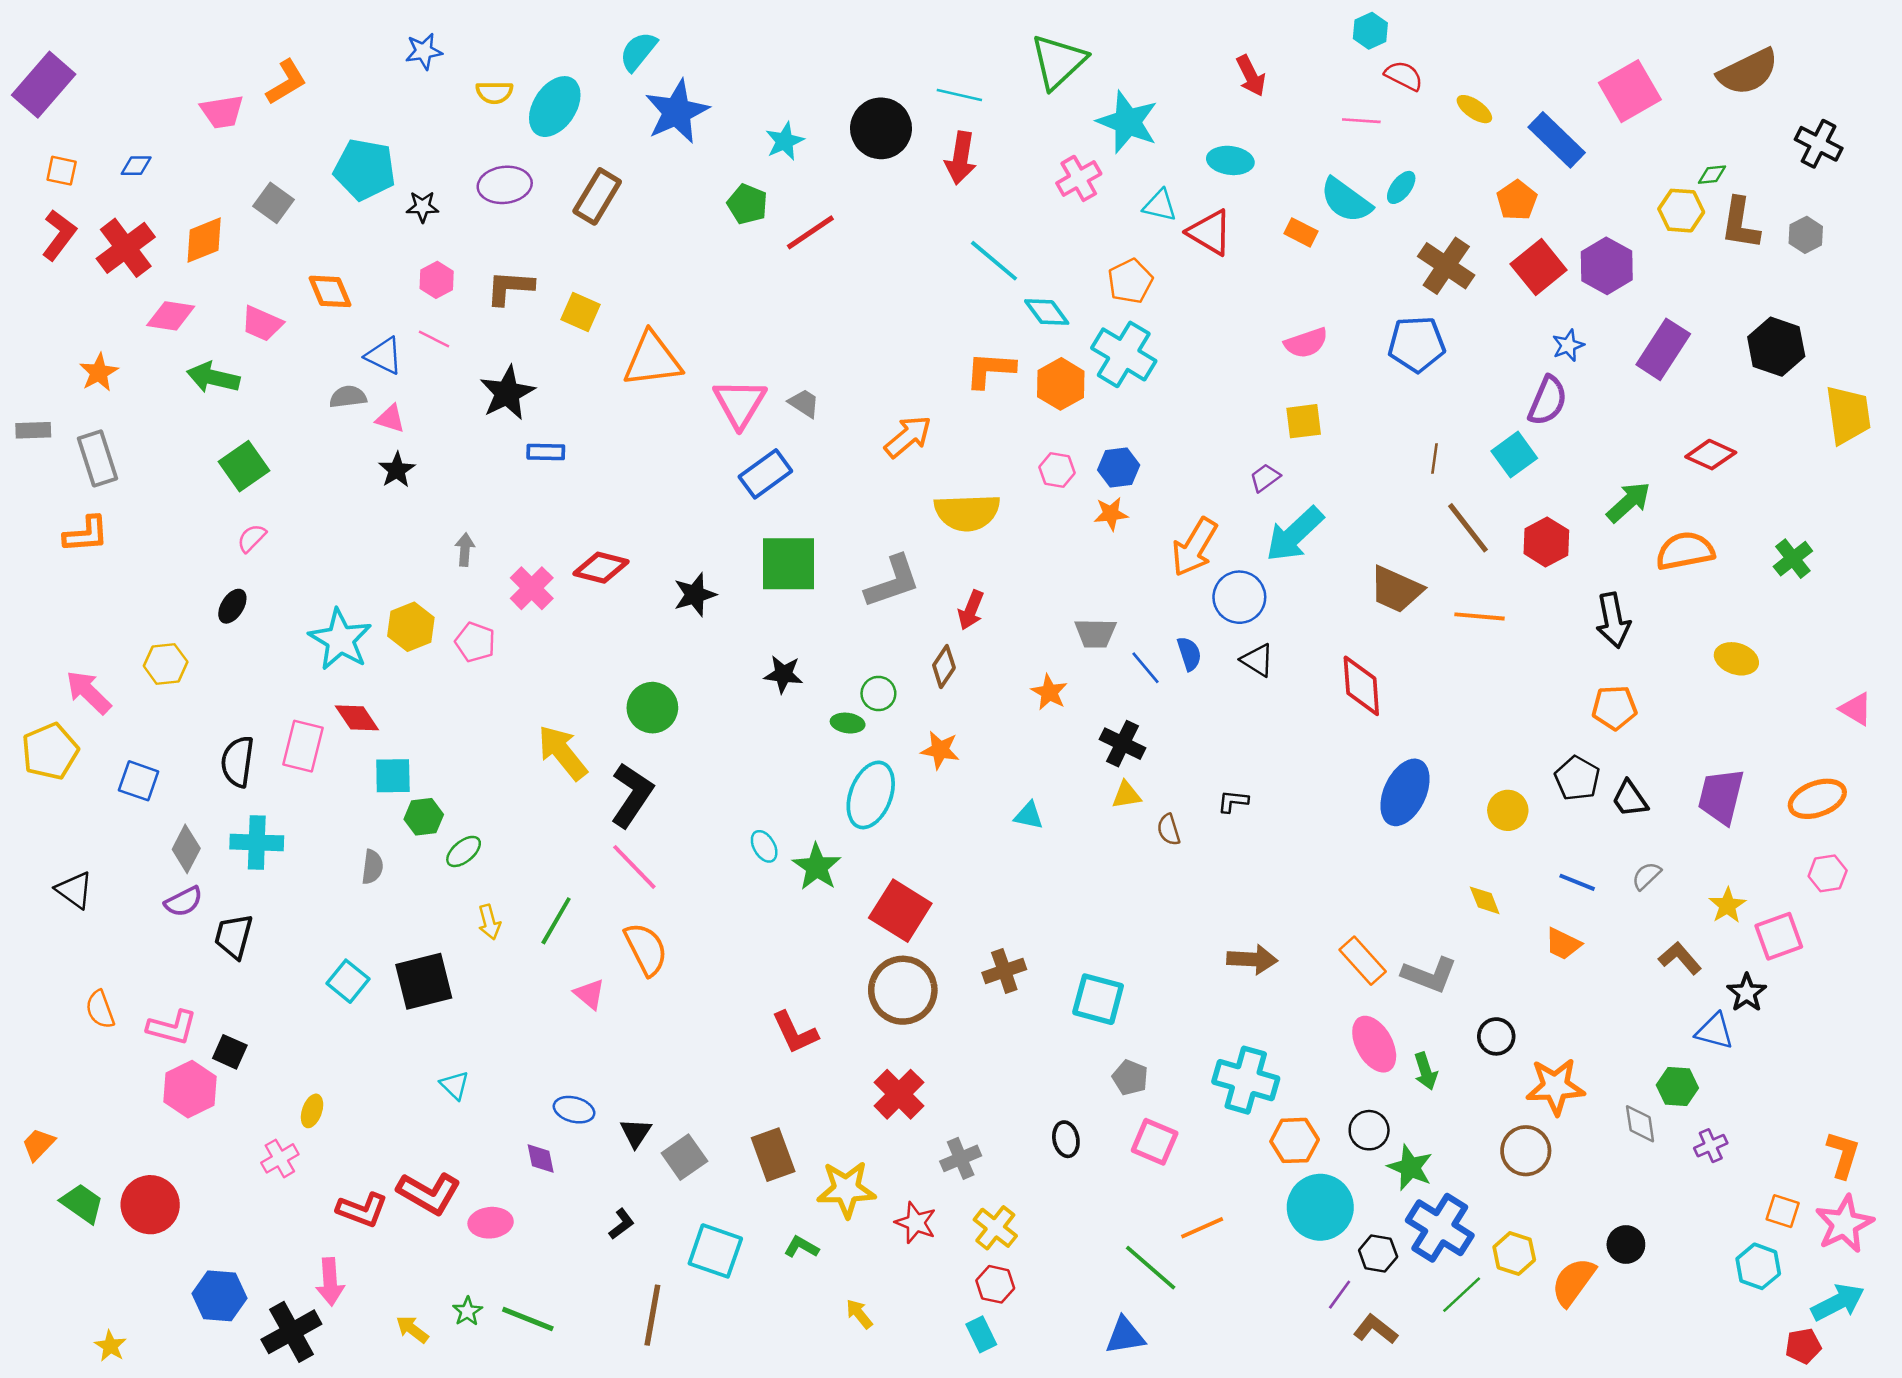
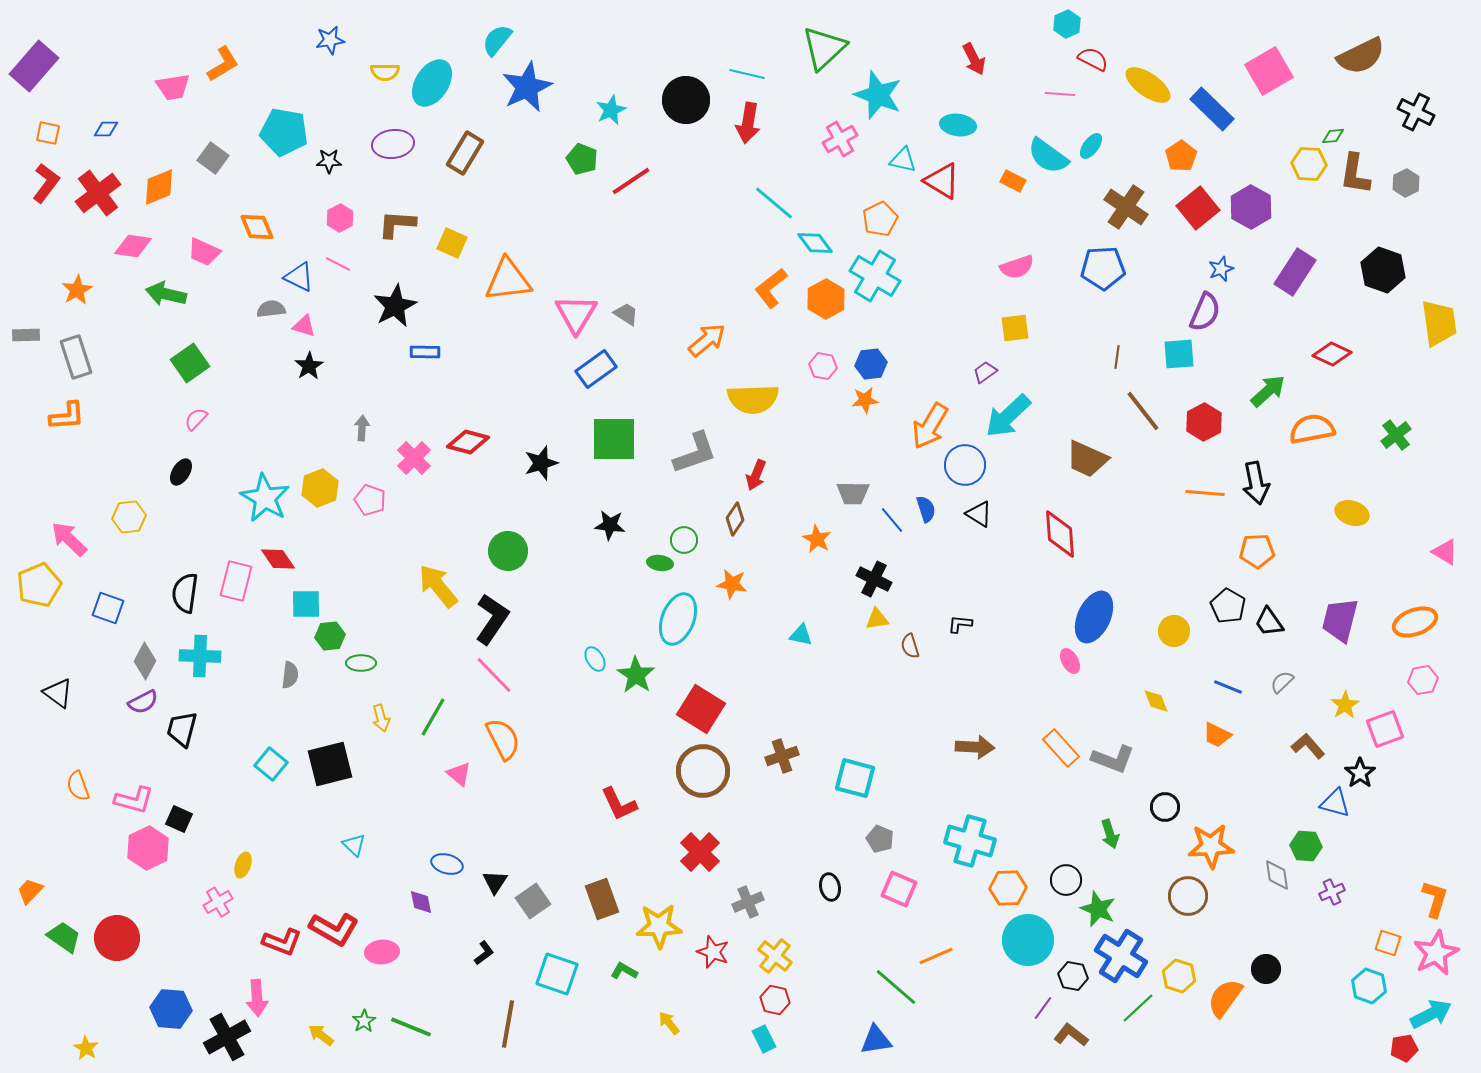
yellow ellipse: (1474, 109) -> (1148, 85), size x1.6
orange L-shape: (990, 370) -> (771, 288), turned -42
cyan square: (1514, 455) -> (1179, 354), turned 32
orange line: (1480, 616) -> (1205, 493), moved
green ellipse: (464, 851) -> (361, 663), turned 40
pink ellipse: (1374, 1044) -> (1070, 661), moved, size x0.6

